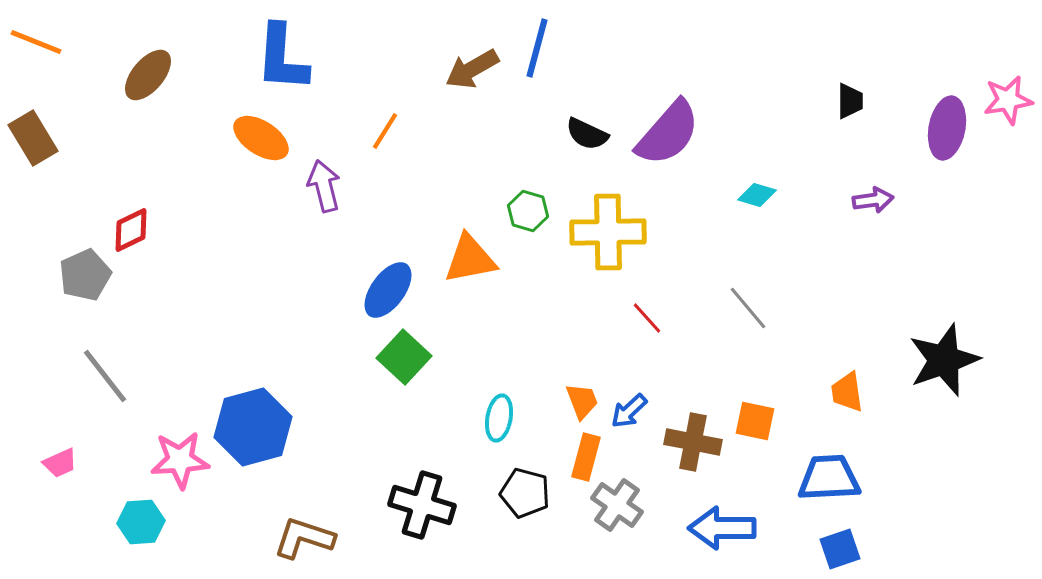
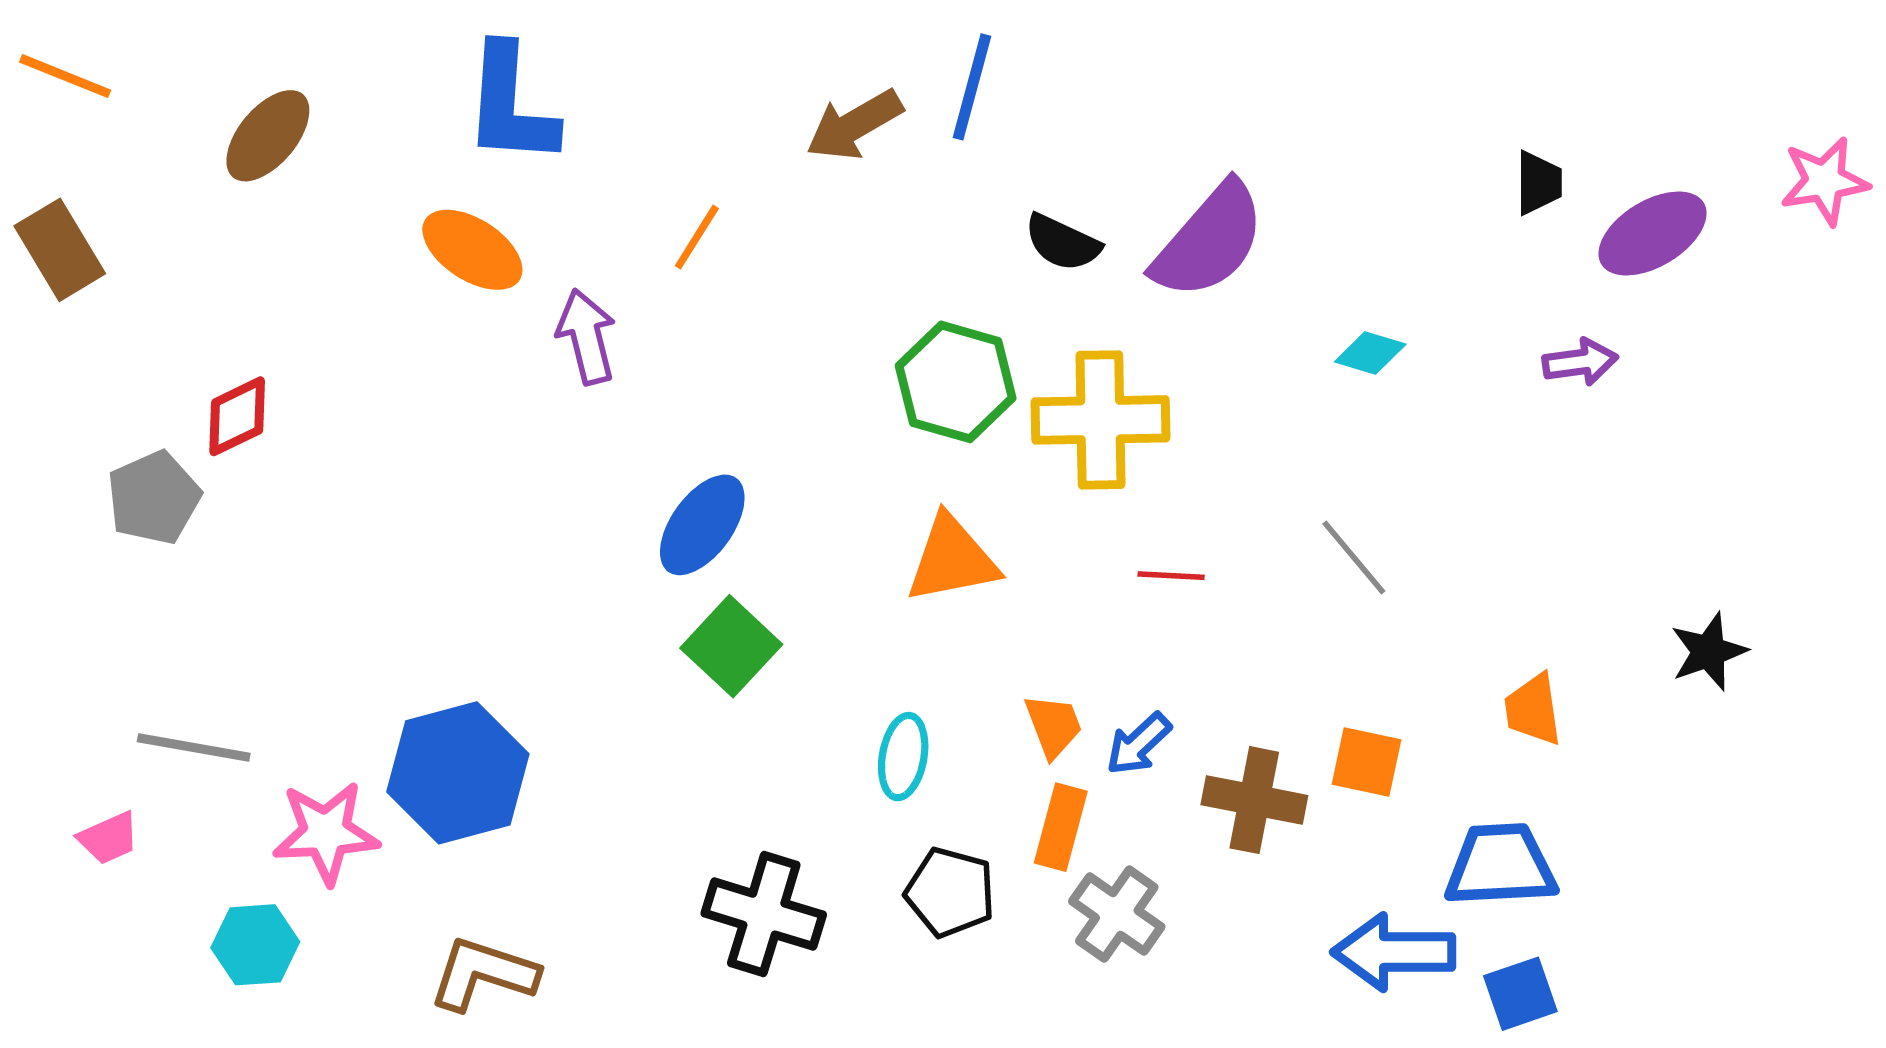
purple ellipse: (947, 128) -> (1653, 233), moved, turned 48
green hexagon: (528, 211) -> (956, 382), size x1.6
orange triangle: (470, 259) -> (952, 559), moved
red line: (647, 318) -> (1171, 576), turned -45
black star: (944, 360) -> (1709, 652), size x0.6
gray line: (105, 376) -> (194, 748), moved, turned -42
blue arrow: (722, 528) -> (1394, 952), moved
brown L-shape: (304, 538) -> (483, 974), moved

